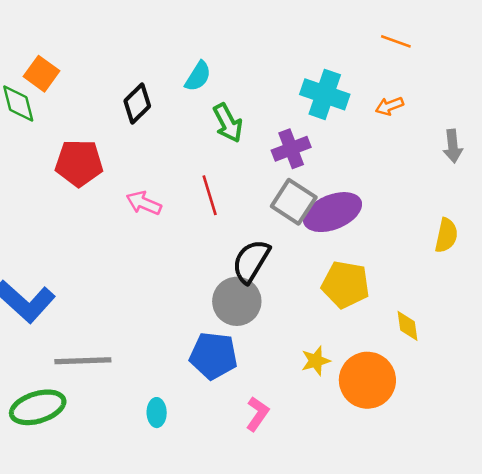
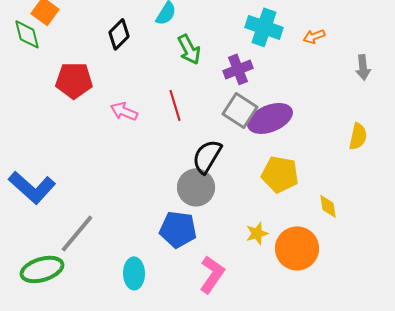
gray line: (83, 361) -> (77, 233), turned -48
cyan ellipse: (157, 413) -> (134, 273), size x1.4
pink L-shape: (257, 414) -> (212, 274), size x1.4

